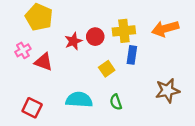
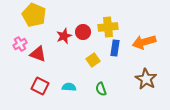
orange arrow: (165, 29) -> (144, 42), moved
brown star: (167, 91) -> (146, 79), turned -30
cyan semicircle: (79, 100) -> (69, 87), size x0.6
red square: (32, 108) -> (40, 86), moved

